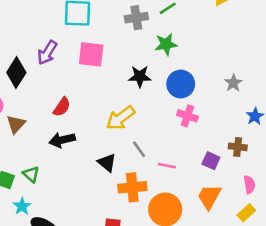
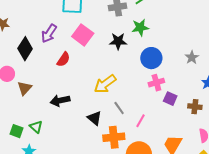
pink square: (91, 54) -> (83, 35), turned 30
black star: (140, 76) -> (118, 41), moved
red semicircle: (62, 107) -> (63, 59), moved
pink cross: (187, 116) -> (156, 83), turned -35
purple square: (211, 161) -> (170, 99), moved
pink line: (167, 166) -> (140, 121), turned -72

